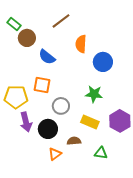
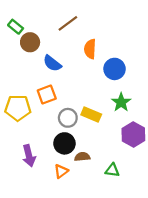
orange square: (42, 85) -> (47, 94), turned -30
green star: (94, 94) -> (121, 102), moved, turned 30
purple arrow: (26, 122) -> (29, 156), moved
yellow rectangle: (90, 122) -> (91, 115), moved
black circle: (48, 129) -> (64, 143), moved

